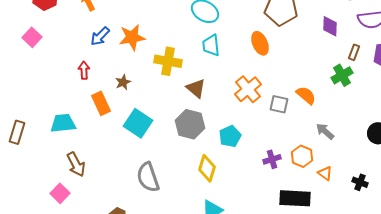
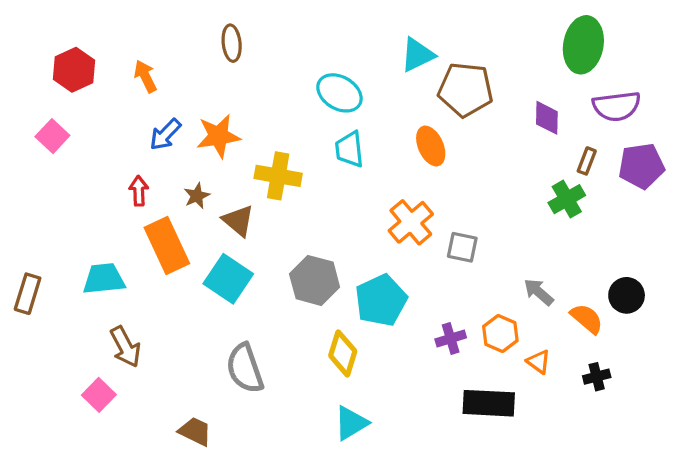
brown star: (123, 82) -> (197, 196), moved
brown triangle: (196, 88) -> (238, 221), moved
orange semicircle: (306, 95) -> (587, 319), moved
orange rectangle: (101, 103) -> (167, 246), size x1.4
cyan pentagon: (230, 136) -> (381, 300), size x1.4
black cross: (360, 182) -> (597, 377), turned -35

